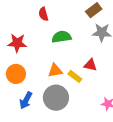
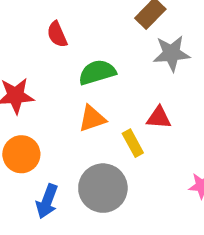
orange triangle: (55, 71) -> (92, 119), moved
yellow rectangle: (75, 76) -> (133, 143), turned 32

